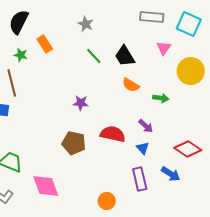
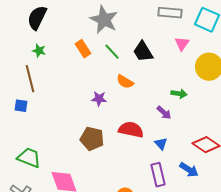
gray star: (86, 24) -> (104, 20), size x1.8
orange rectangle: (45, 44) -> (83, 49), moved
orange semicircle: (131, 85) -> (125, 82), moved
purple arrow: (146, 126) -> (164, 113), moved

